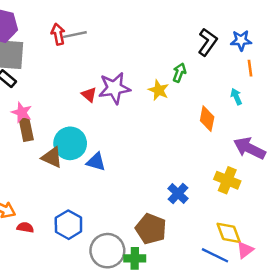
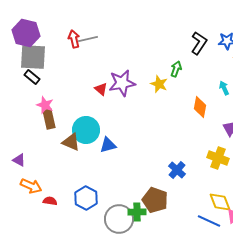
blue triangle: (96, 162) -> (108, 145), turned -30
green cross: (135, 258) -> (137, 212), moved

